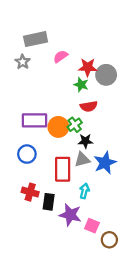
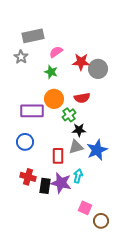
green star: (81, 85) -> (51, 72), moved
orange circle: (58, 127) -> (54, 99), moved
red rectangle: (63, 169) -> (58, 156), size x0.7
purple star: (70, 215) -> (61, 183), moved

